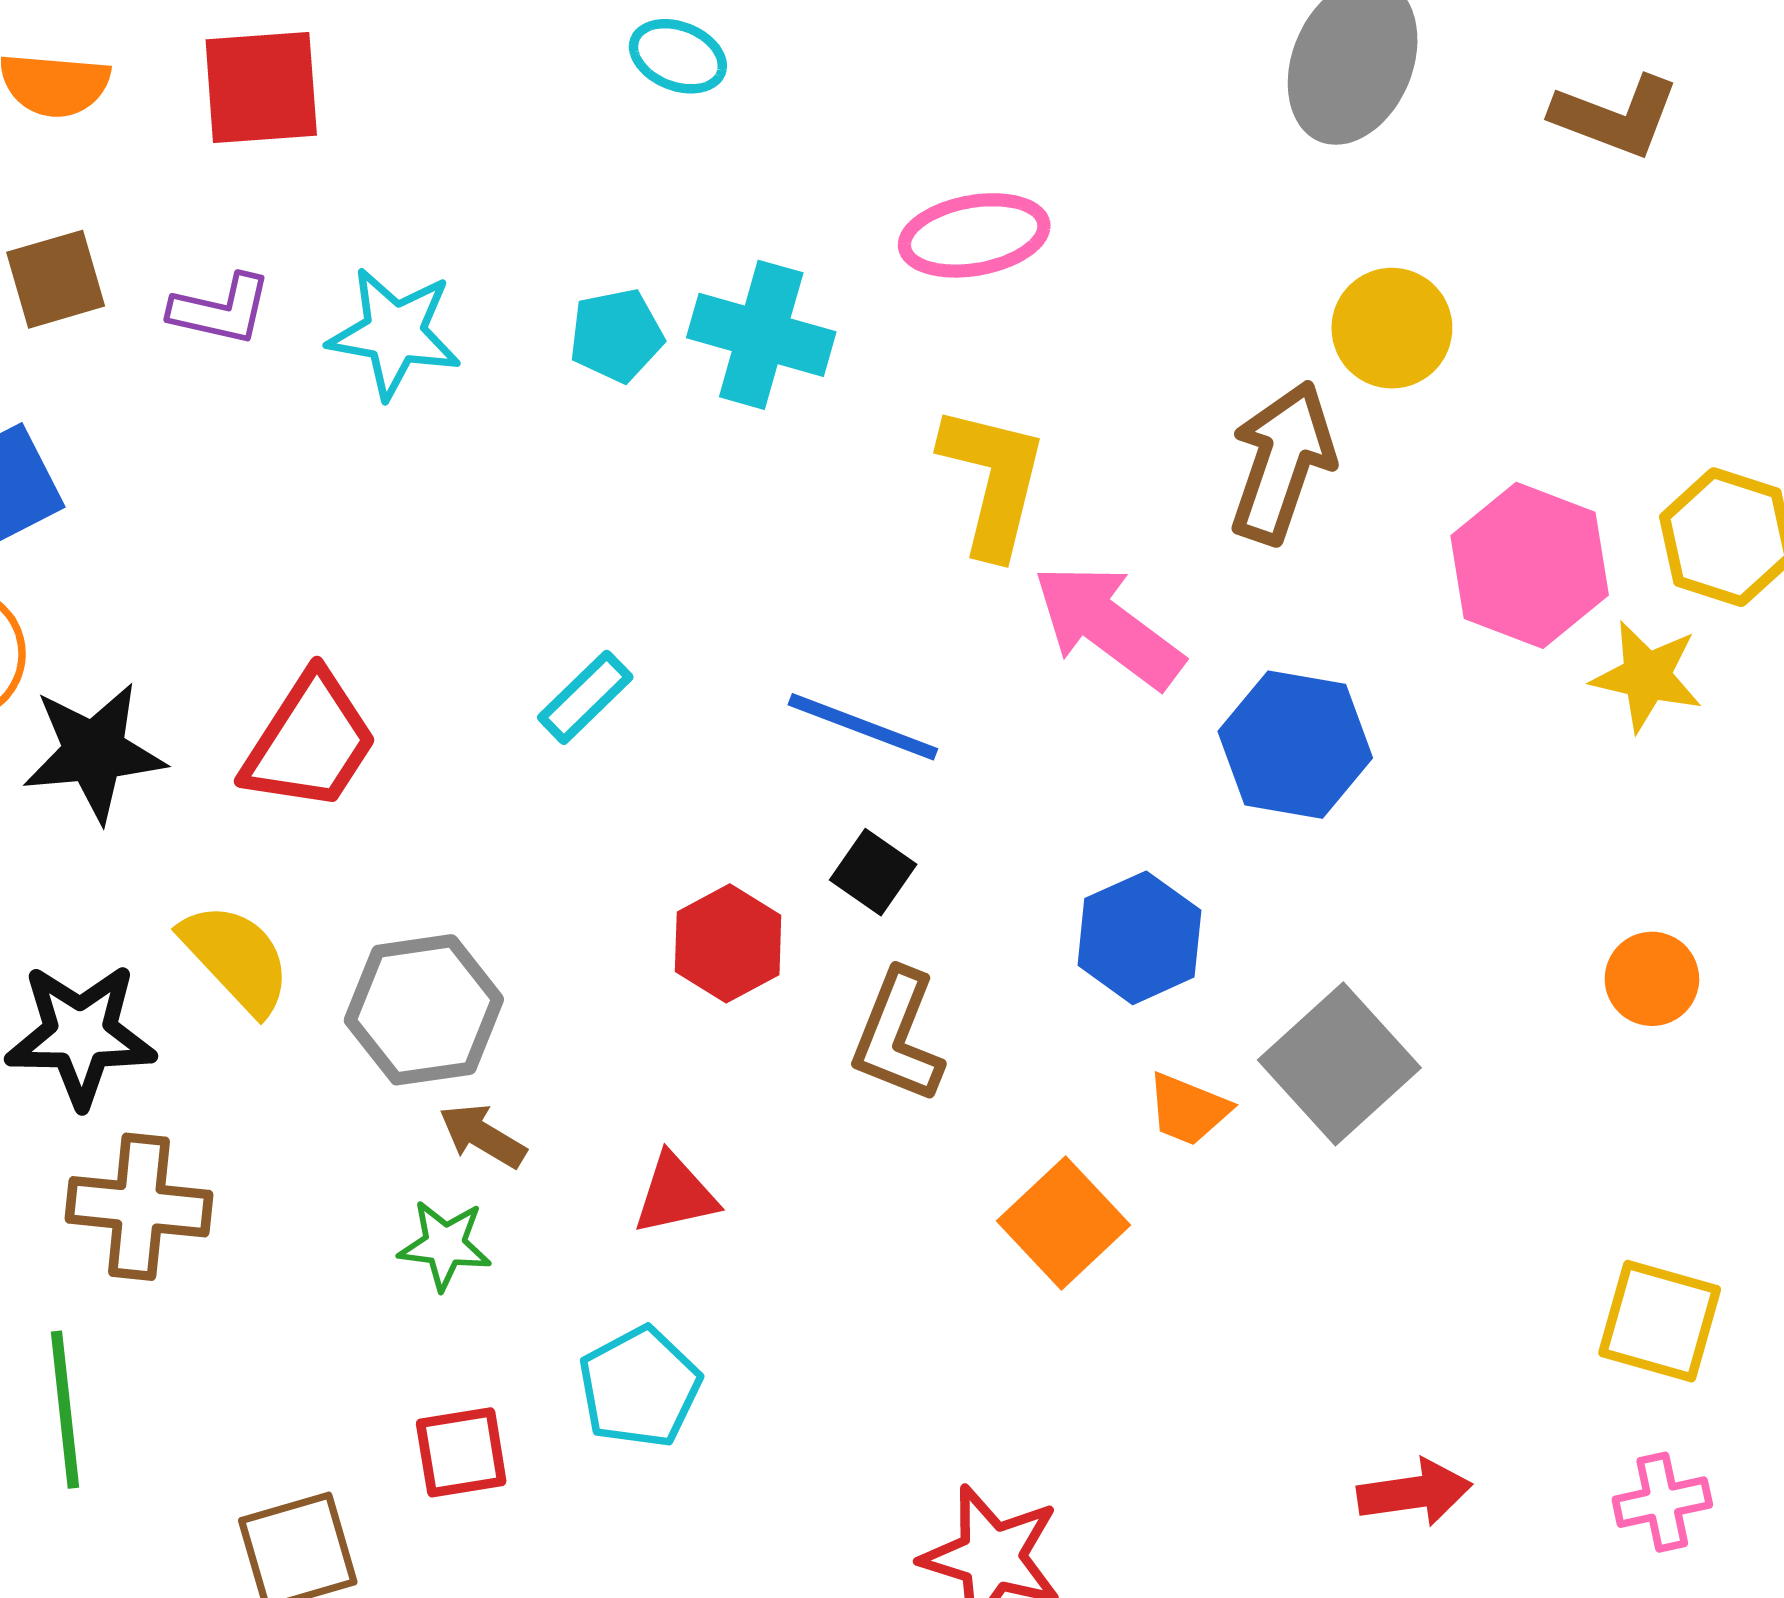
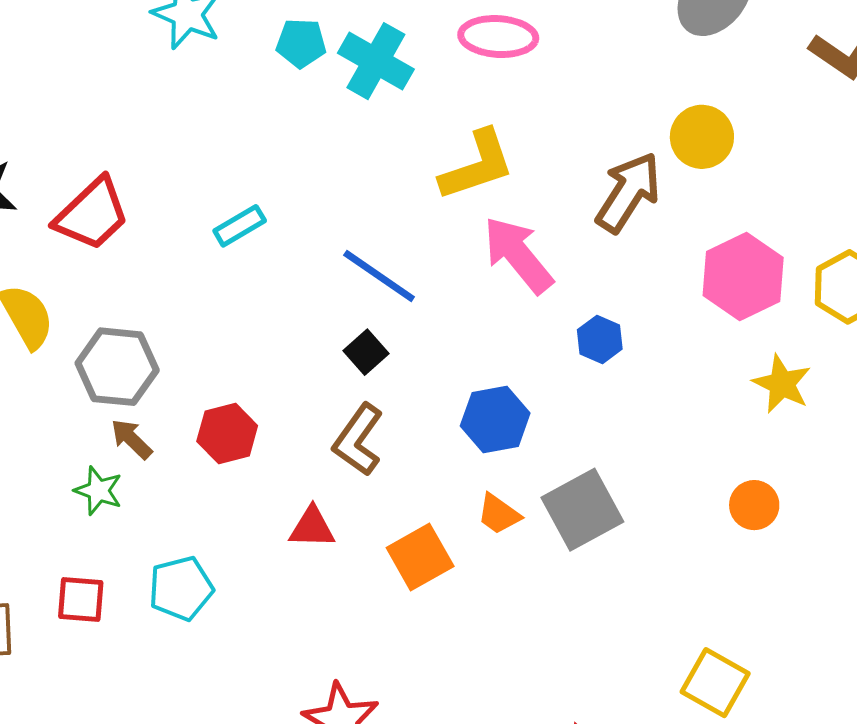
yellow L-shape: (993, 481) -> (477, 165), turned 44
yellow star: (1647, 676) -> (782, 384), moved
blue hexagon: (1295, 745) -> (600, 339), size x0.6
red hexagon: (728, 943) -> (227, 434), moved
red triangle: (675, 1194) -> (312, 527), moved

